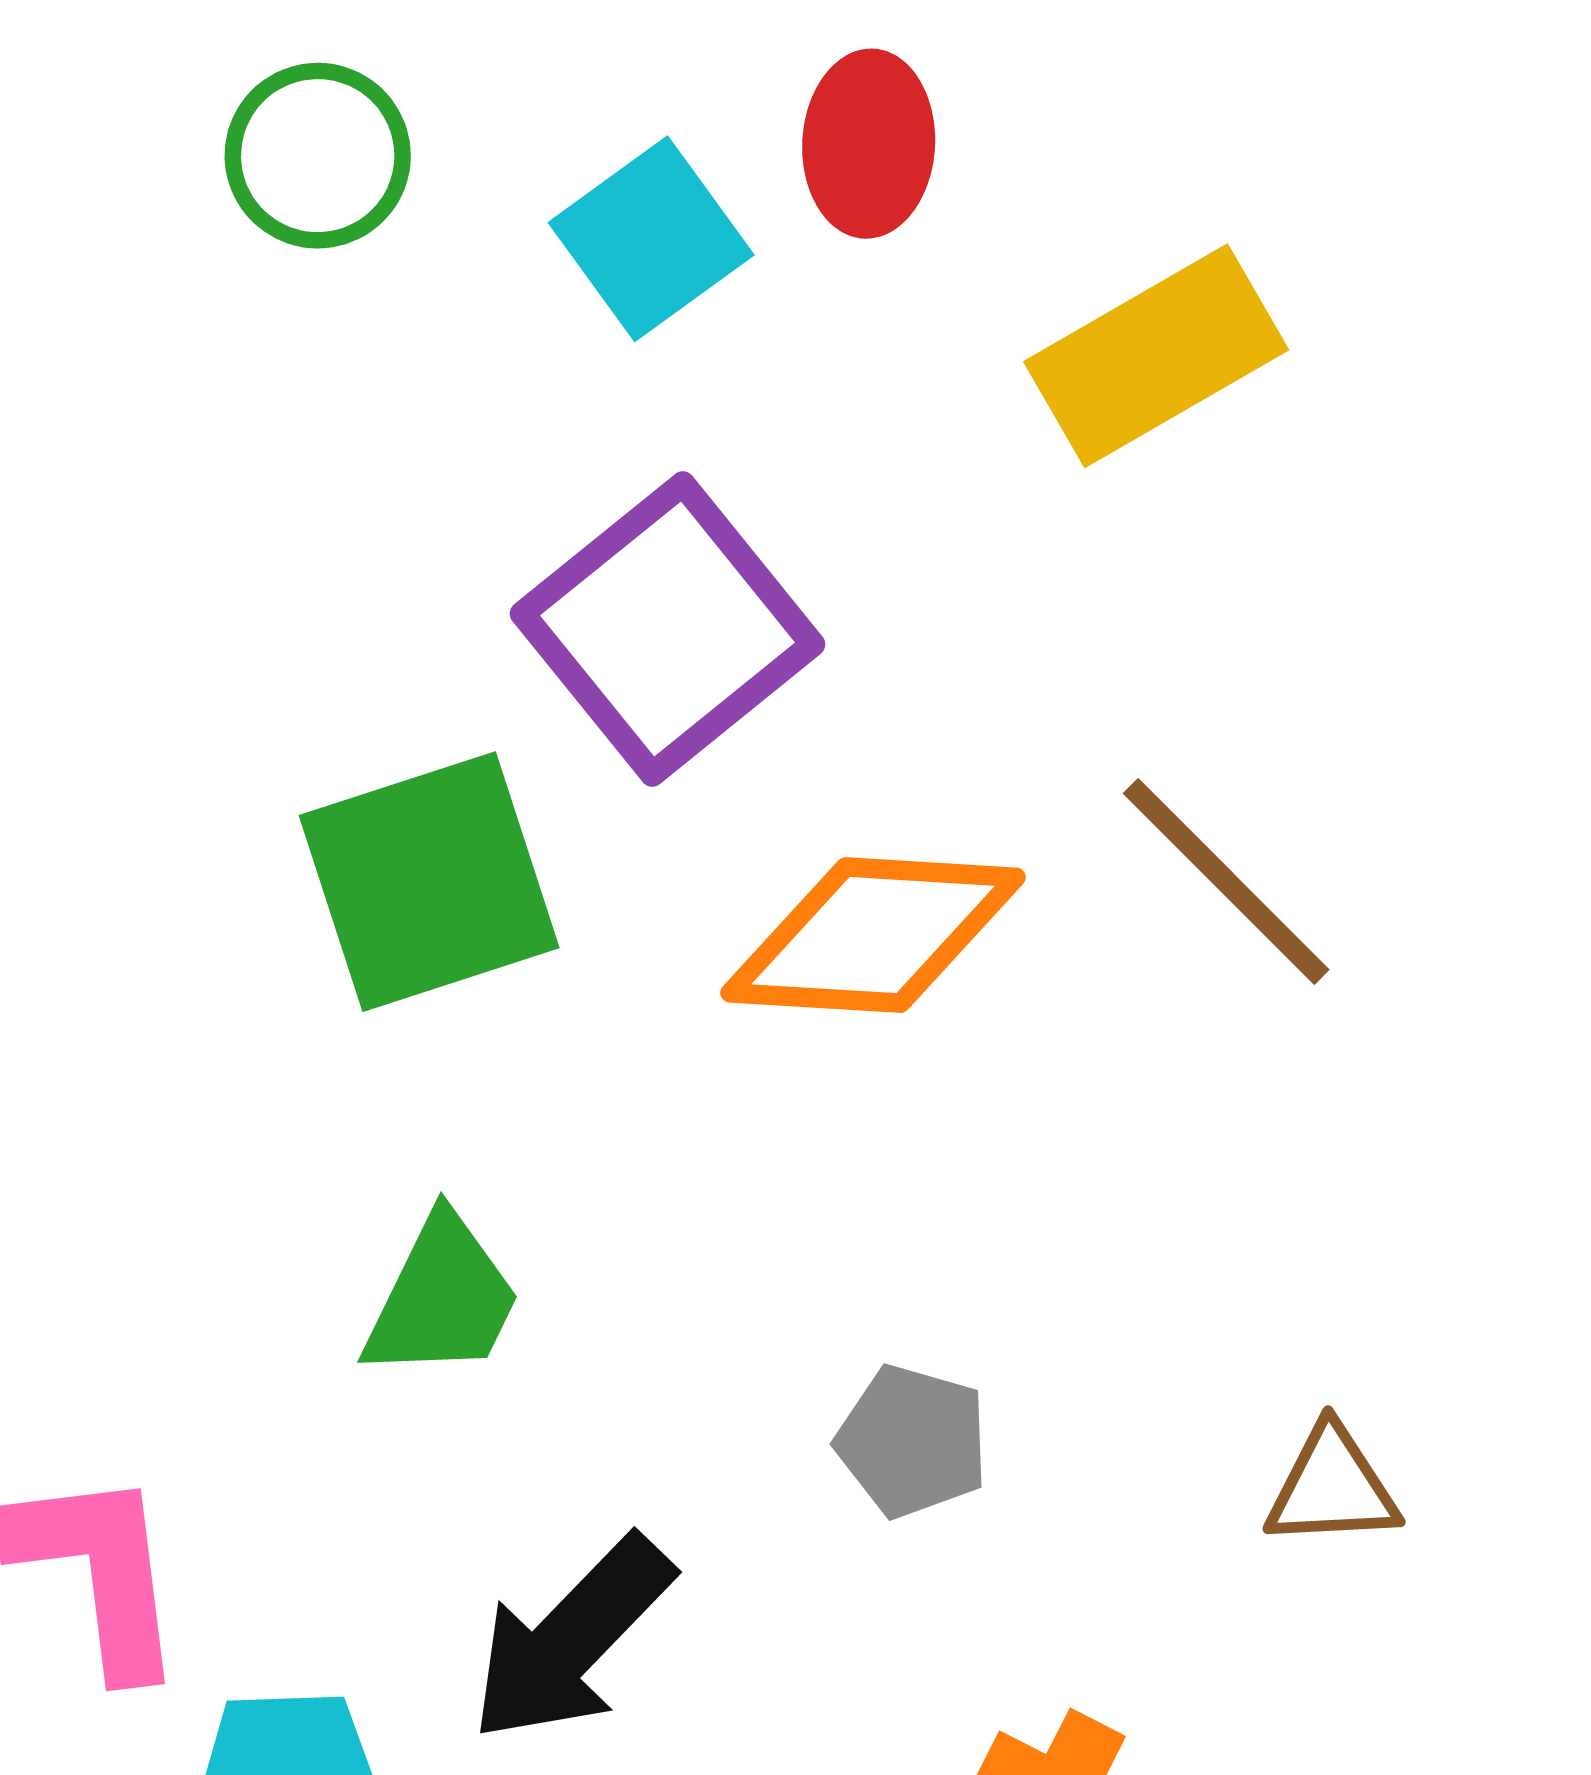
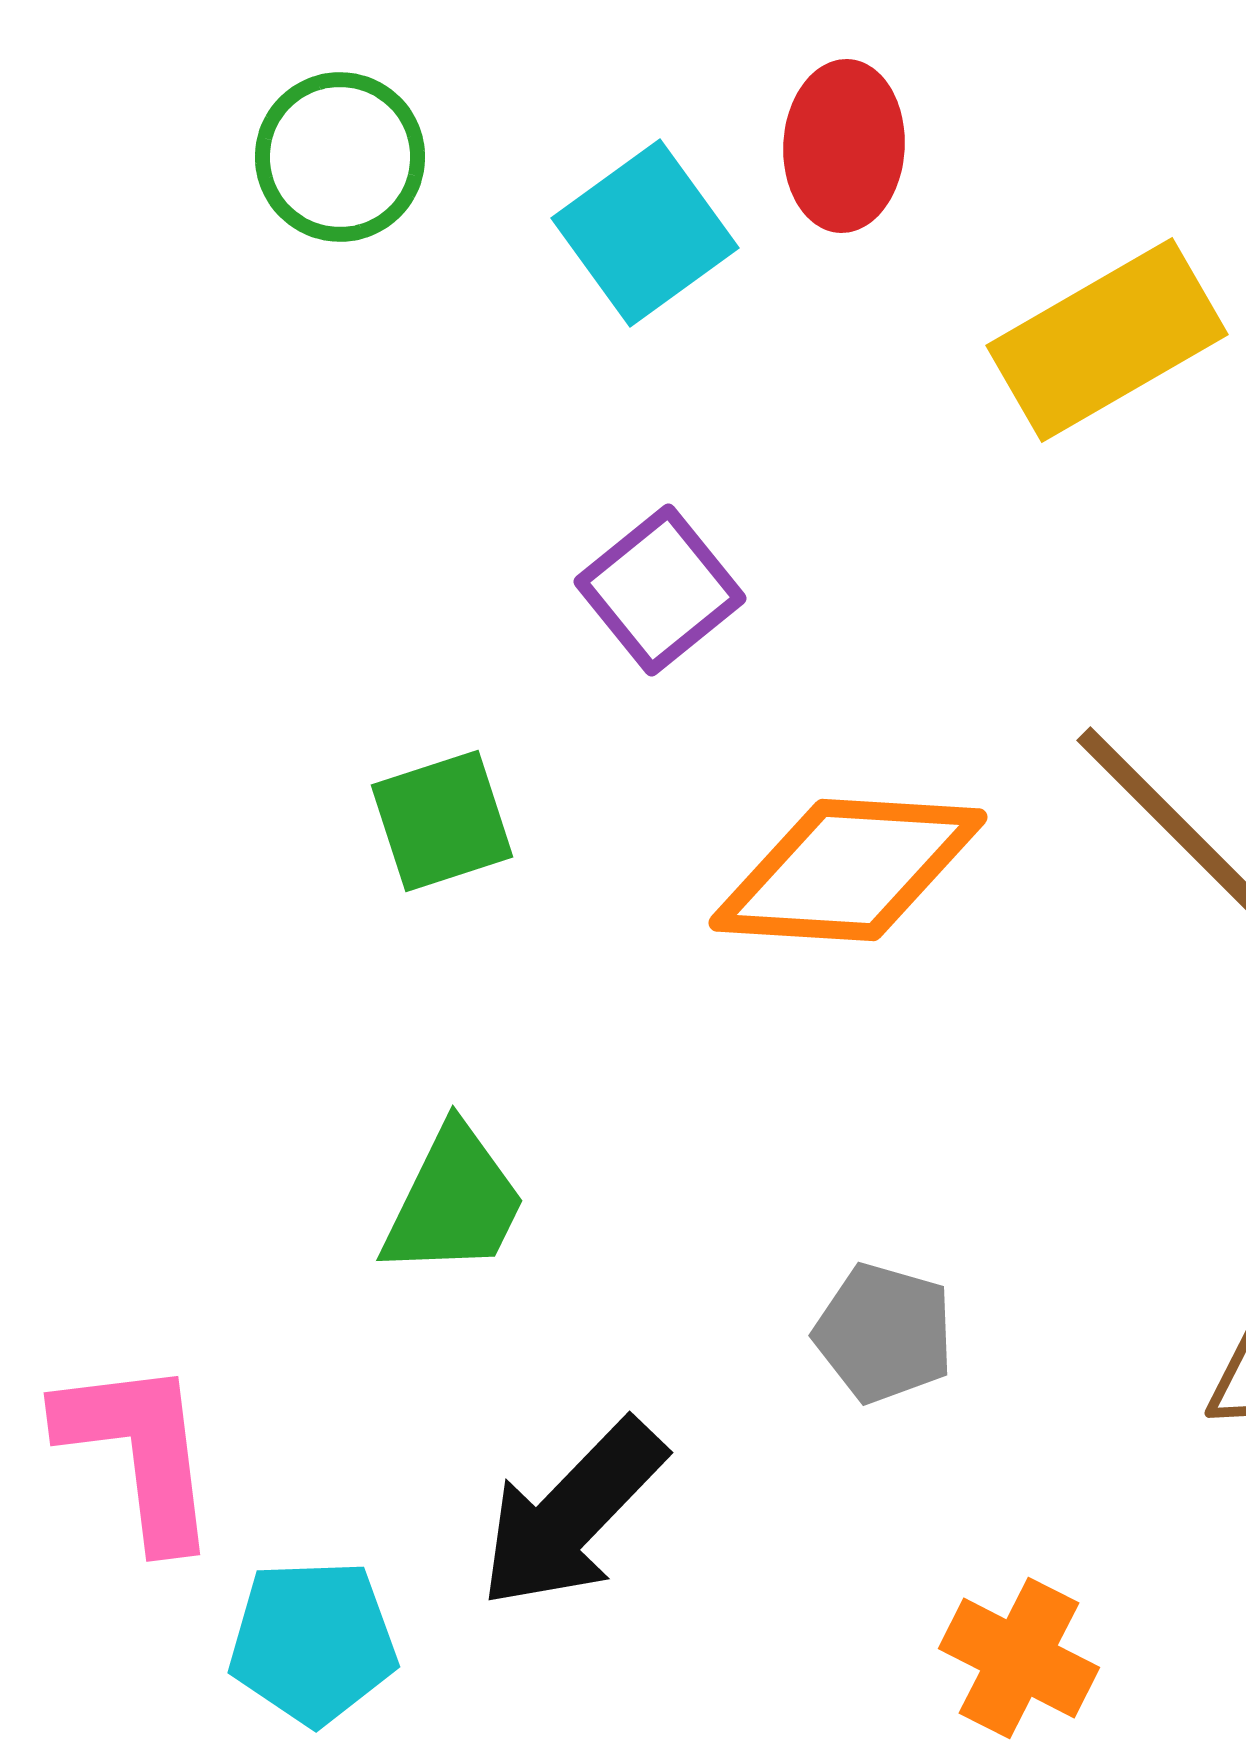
purple square: (668, 629) -> (660, 590), size x0.6
green square: (429, 882) -> (442, 821), size x0.6

